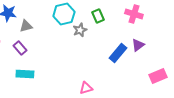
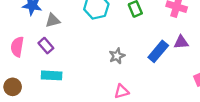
gray star: (80, 30) -> (117, 56), moved
purple triangle: (138, 45) -> (181, 42), turned 32

